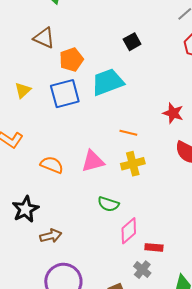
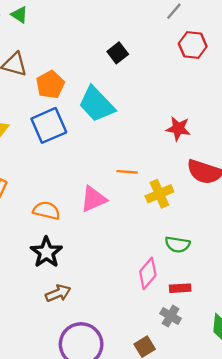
cyan trapezoid: (108, 82) -> (97, 104), turned -104
orange line: (128, 133) -> (127, 172), moved
yellow cross: (133, 164) -> (159, 194), moved
green semicircle: (108, 204) -> (178, 244), moved
black star: (25, 209) -> (46, 252), moved

